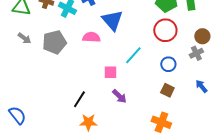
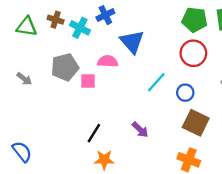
gray arrow: (24, 38) -> (24, 79), moved
blue circle: (168, 64) -> (185, 93), moved
pink square: (110, 72) -> (88, 81), moved
brown square: (167, 90) -> (196, 123), size x1.6

